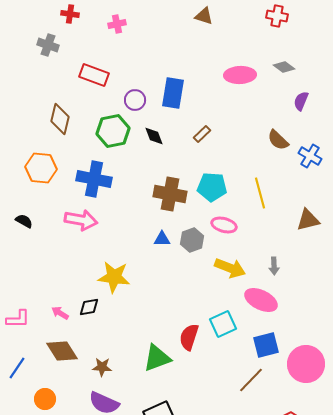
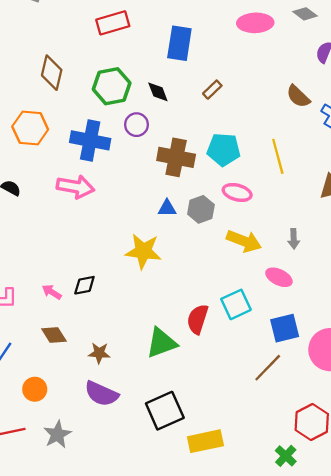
red rectangle: (94, 75) -> (113, 23), moved, turned -36
purple circle: (135, 100) -> (136, 125), moved
yellow star: (114, 277) -> (143, 251), moved
pink ellipse: (261, 300) -> (279, 277), size x0.7
brown diamond: (62, 351) -> (54, 335), size x0.7

